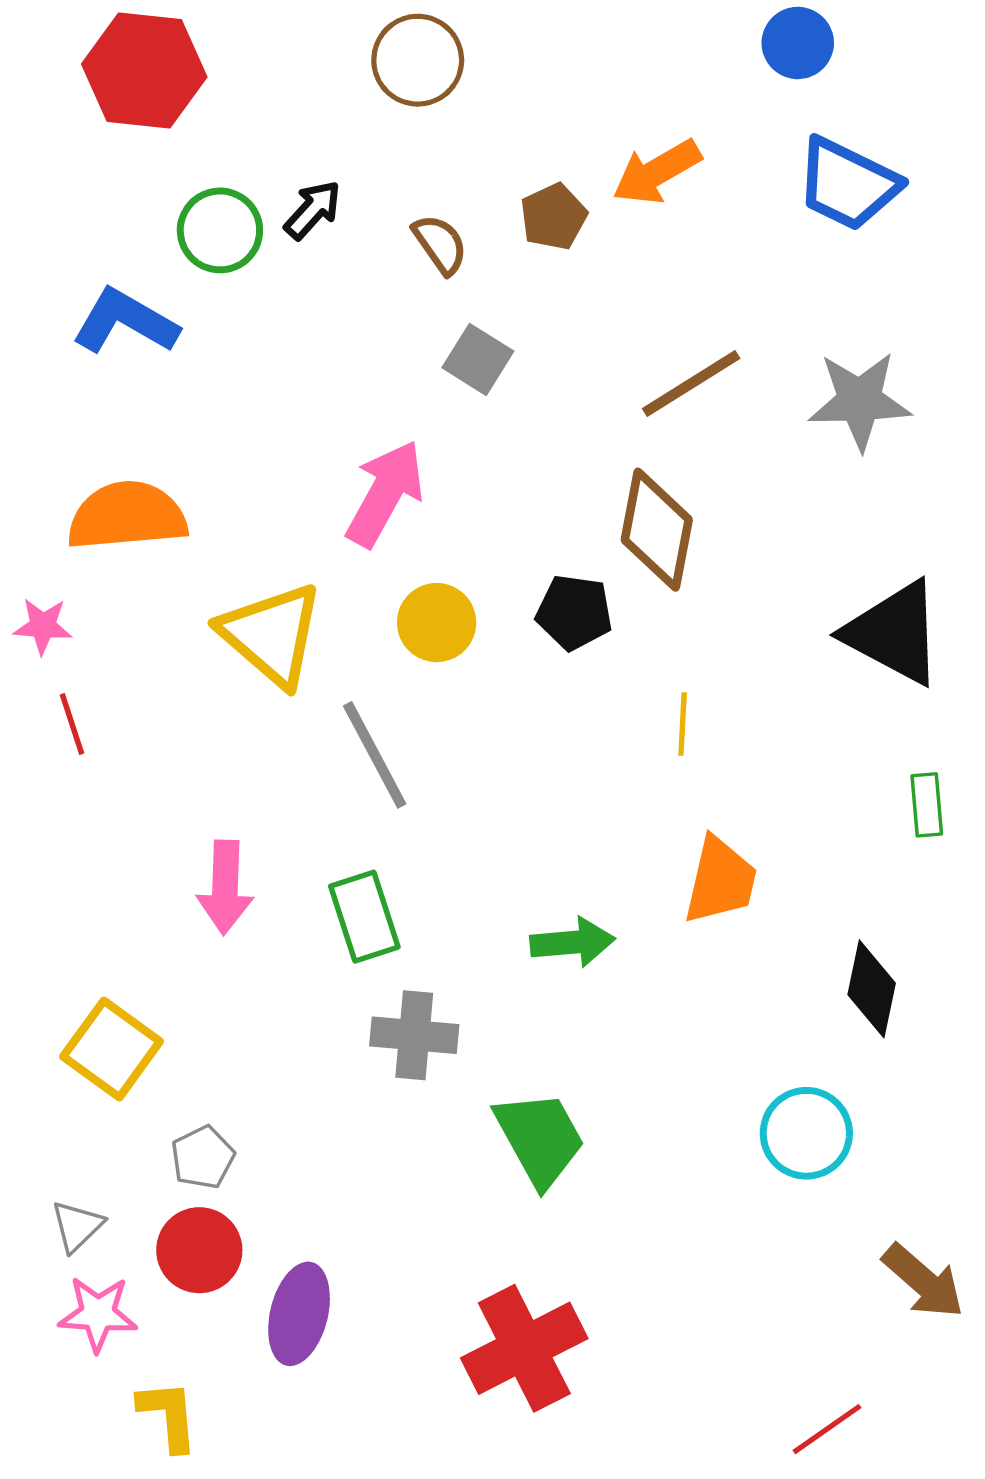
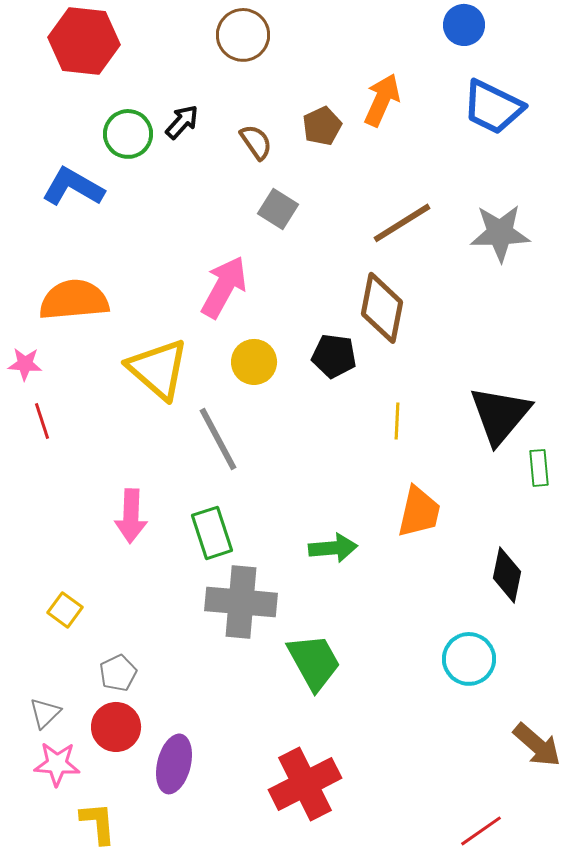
orange arrow: (657, 172) -> (382, 100), turned 144
black triangle: (894, 633) -> (500, 415), moved, turned 42
gray cross: (414, 1035) -> (241, 602), size x1.4
yellow square: (112, 1049) -> (65, 610), size x0.6

